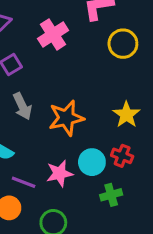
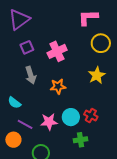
pink cross: (53, 34) -> (57, 51), moved
yellow star: (126, 115) -> (97, 75), moved
orange star: (66, 118) -> (58, 86), size x0.7

